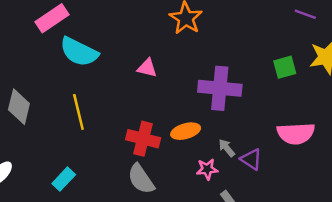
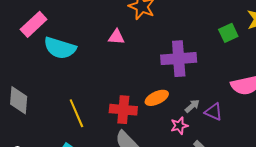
pink triangle: (147, 68) -> (116, 37), moved
yellow line: (78, 112) -> (76, 113), moved
gray arrow: (227, 148) -> (192, 106), turned 98

